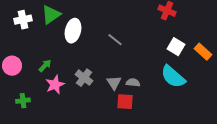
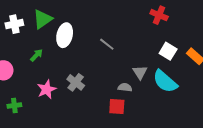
green arrow: (45, 66) -> (36, 55), moved
gray triangle: (114, 83) -> (140, 72), moved

